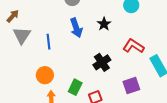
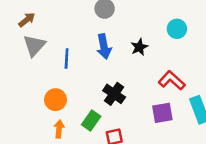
black cross: (102, 62) -> (114, 94), moved, turned -30
purple square: (131, 85) -> (162, 113), moved

